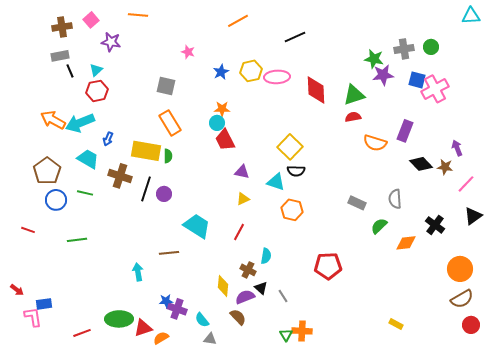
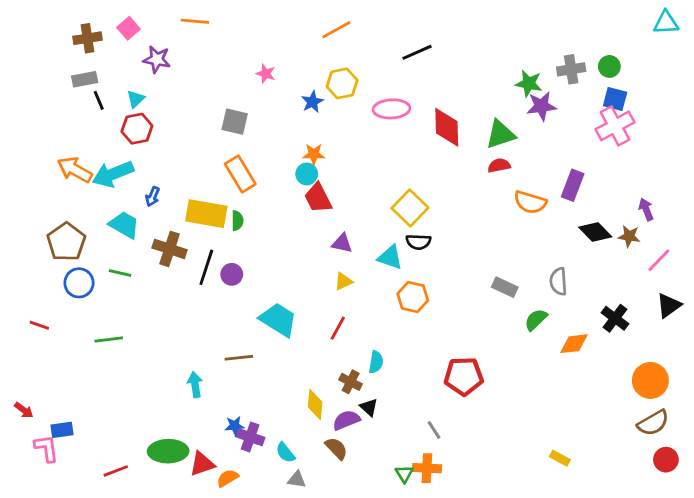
yellow hexagon: (251, 71) -> (342, 83), moved
blue square: (417, 80) -> (615, 99), moved
gray line: (283, 296) -> (434, 430), moved

